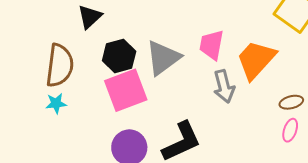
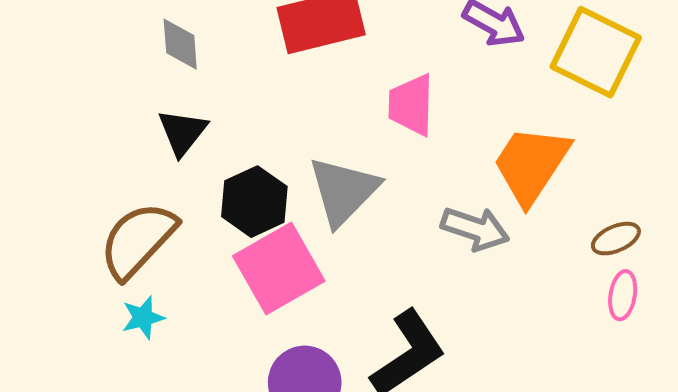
pink trapezoid: (212, 45) -> (411, 105), moved
brown semicircle: (60, 65) -> (138, 240), turned -135
gray arrow: (224, 86) -> (475, 229), turned -48

